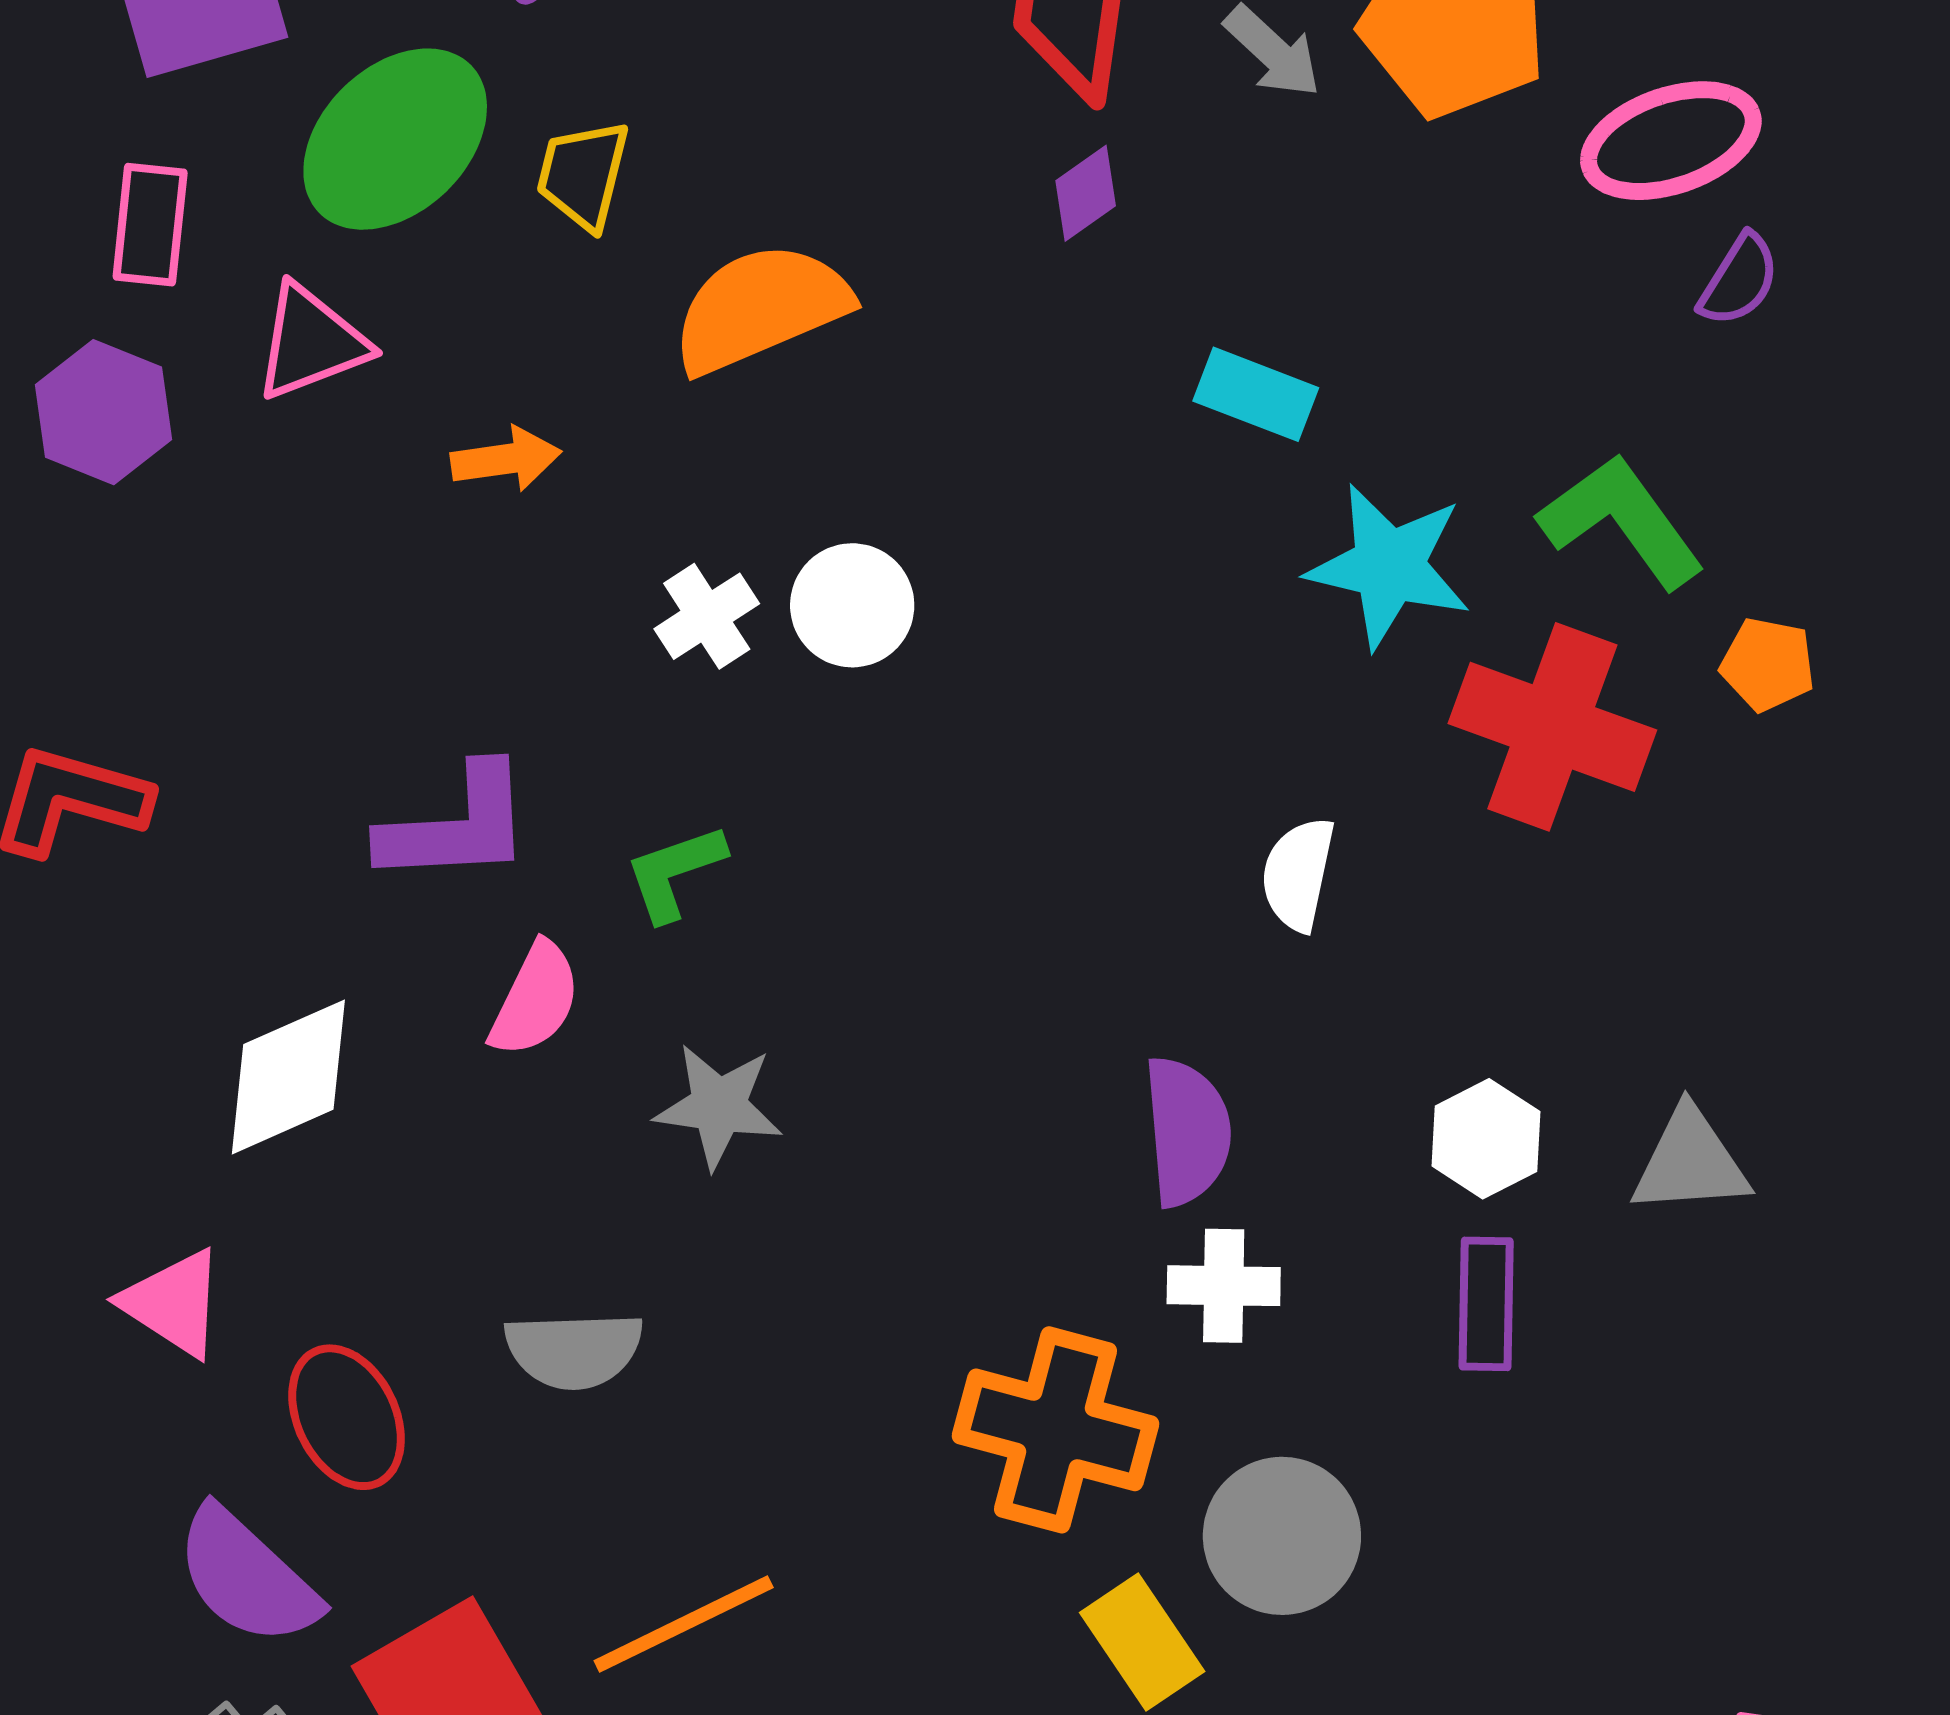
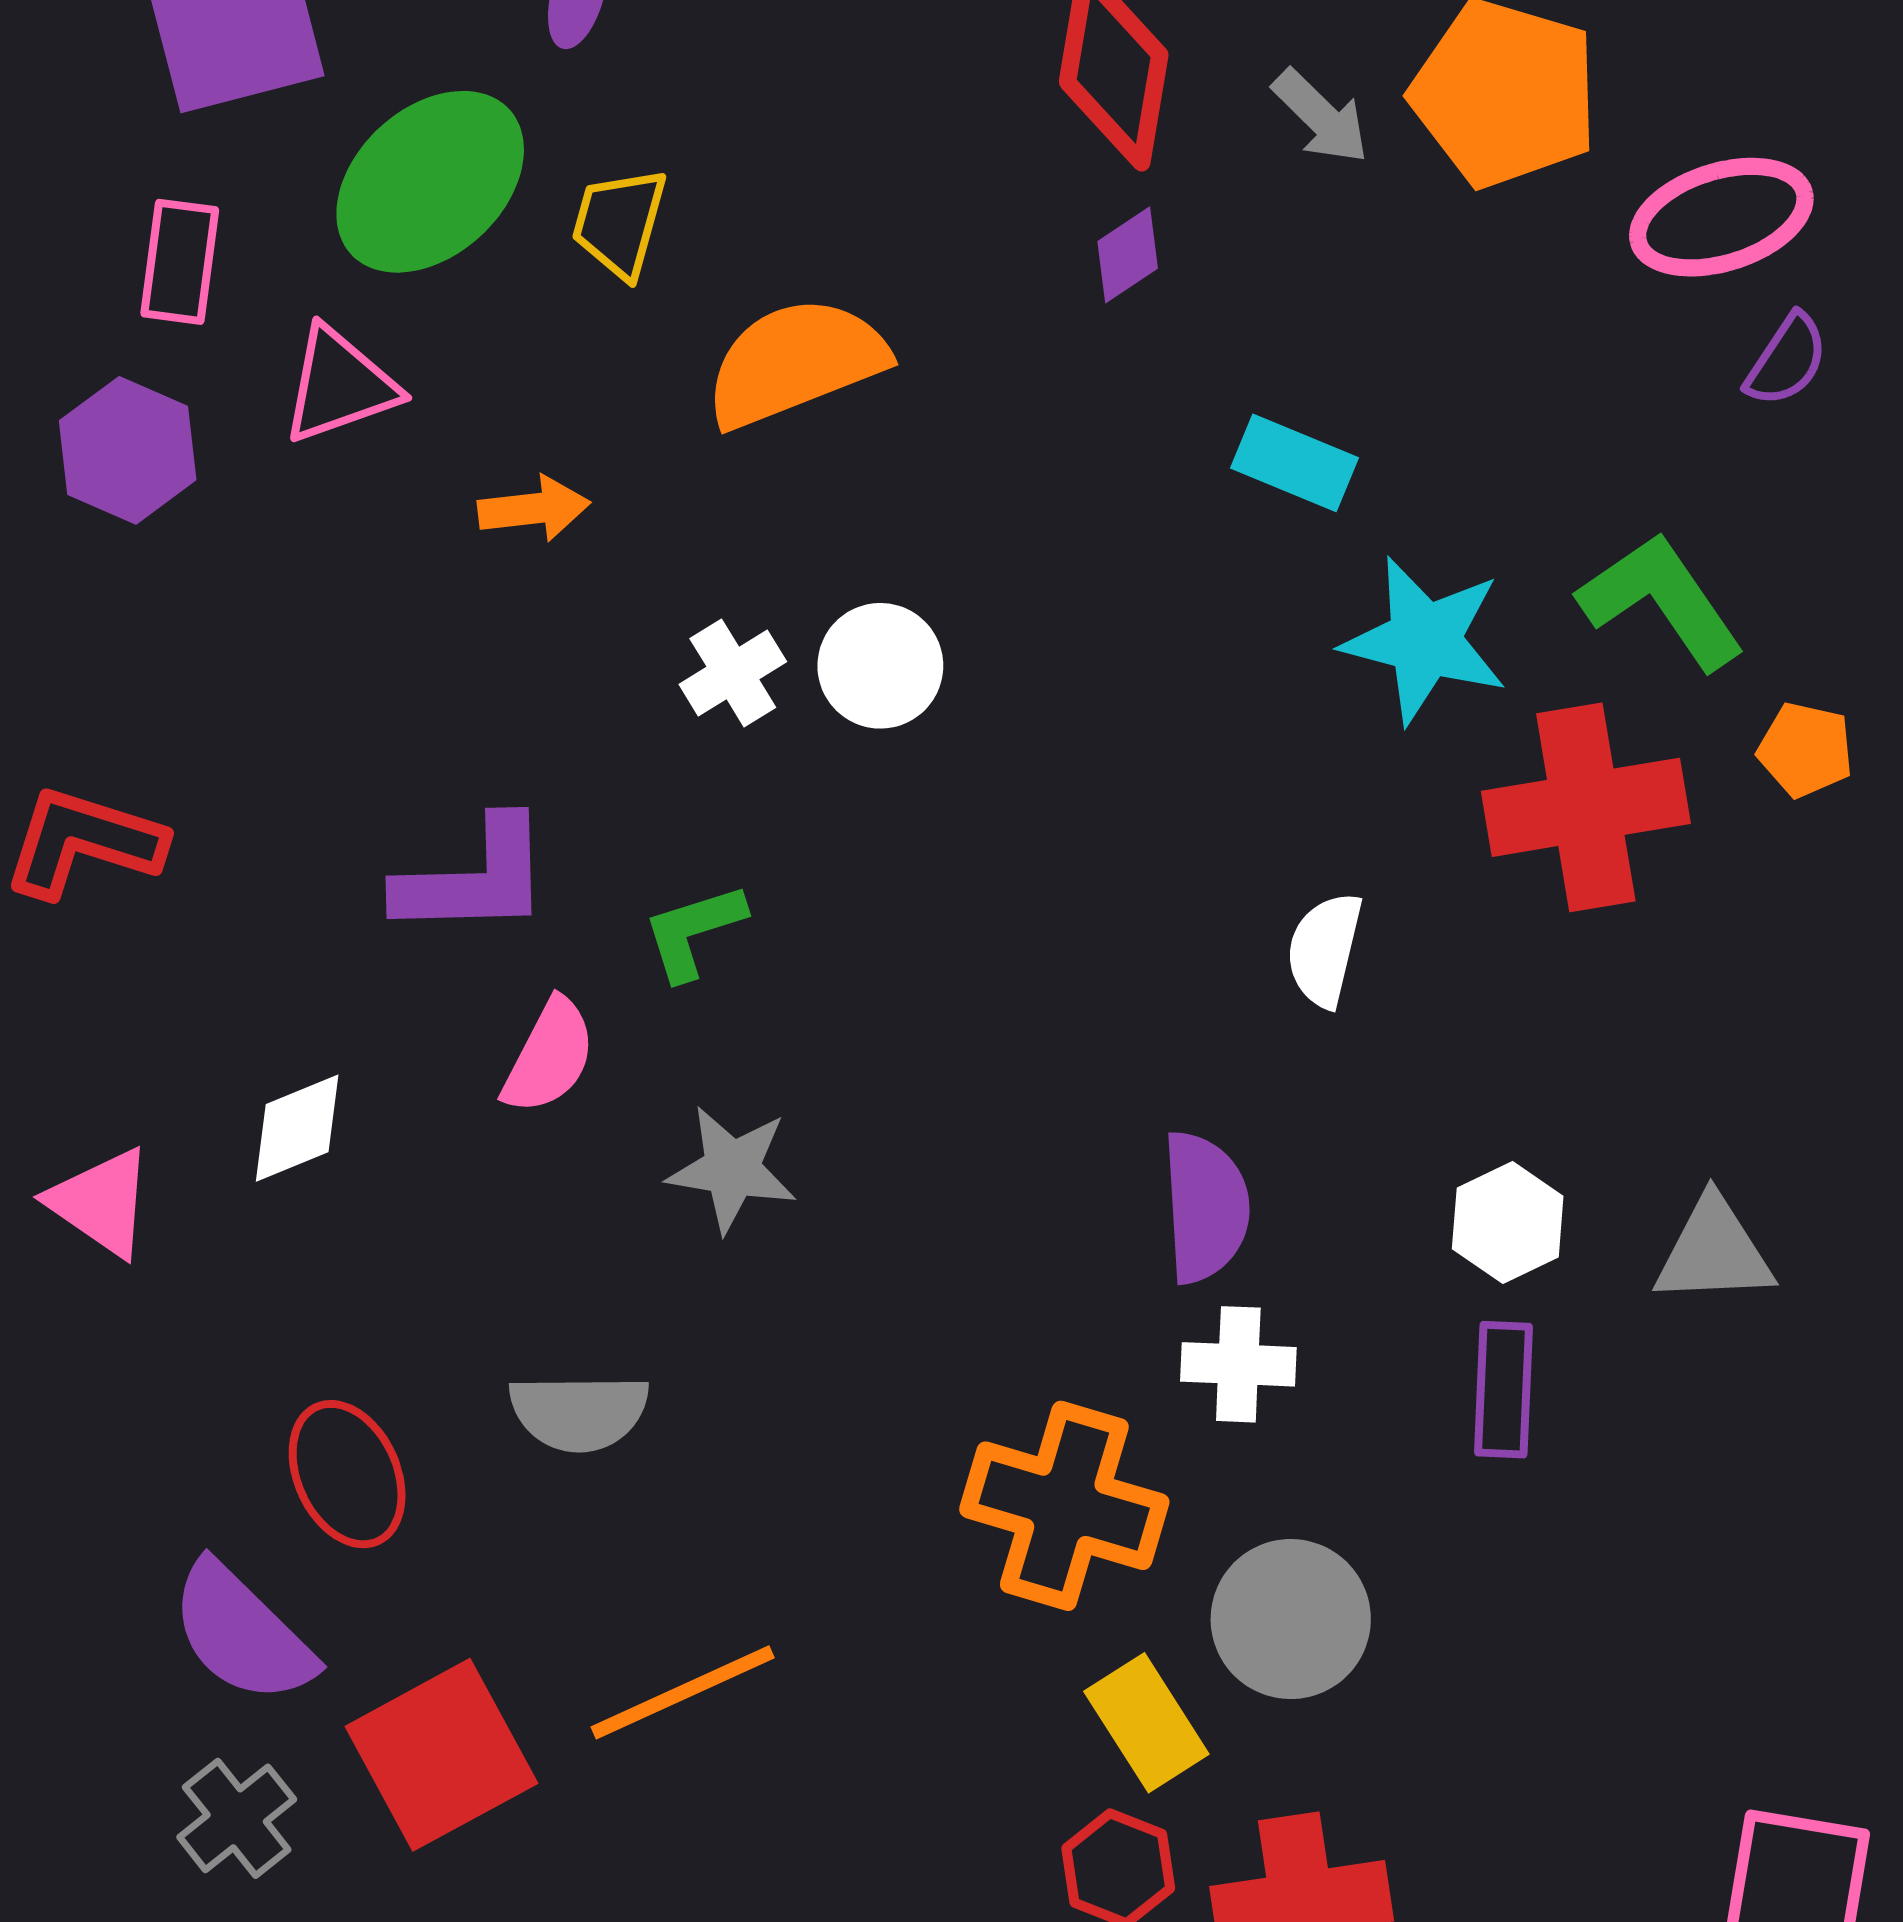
red cross: (1552, 727) -> (1586, 807), turned -31
white diamond: (288, 1077) -> (297, 1128), size x0.7
pink triangle: (173, 1303) -> (101, 1202), moved

